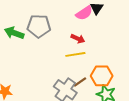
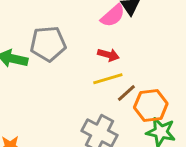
brown line: (80, 82) -> (126, 93), moved

